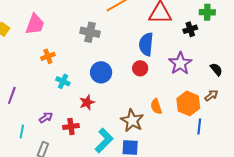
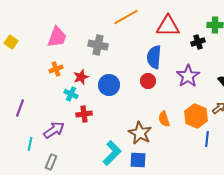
pink trapezoid: (35, 24) -> (57, 37), moved
red star: (87, 102) -> (81, 77), moved
purple arrow: (46, 117) -> (54, 130), size x1.5
red cross: (71, 126) -> (84, 114), moved

